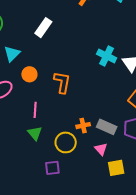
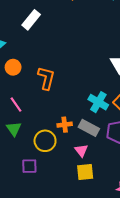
cyan cross: (107, 56) -> (98, 102), moved
pink line: (35, 110) -> (16, 105), turned -42
yellow square: (116, 168) -> (85, 172), moved

